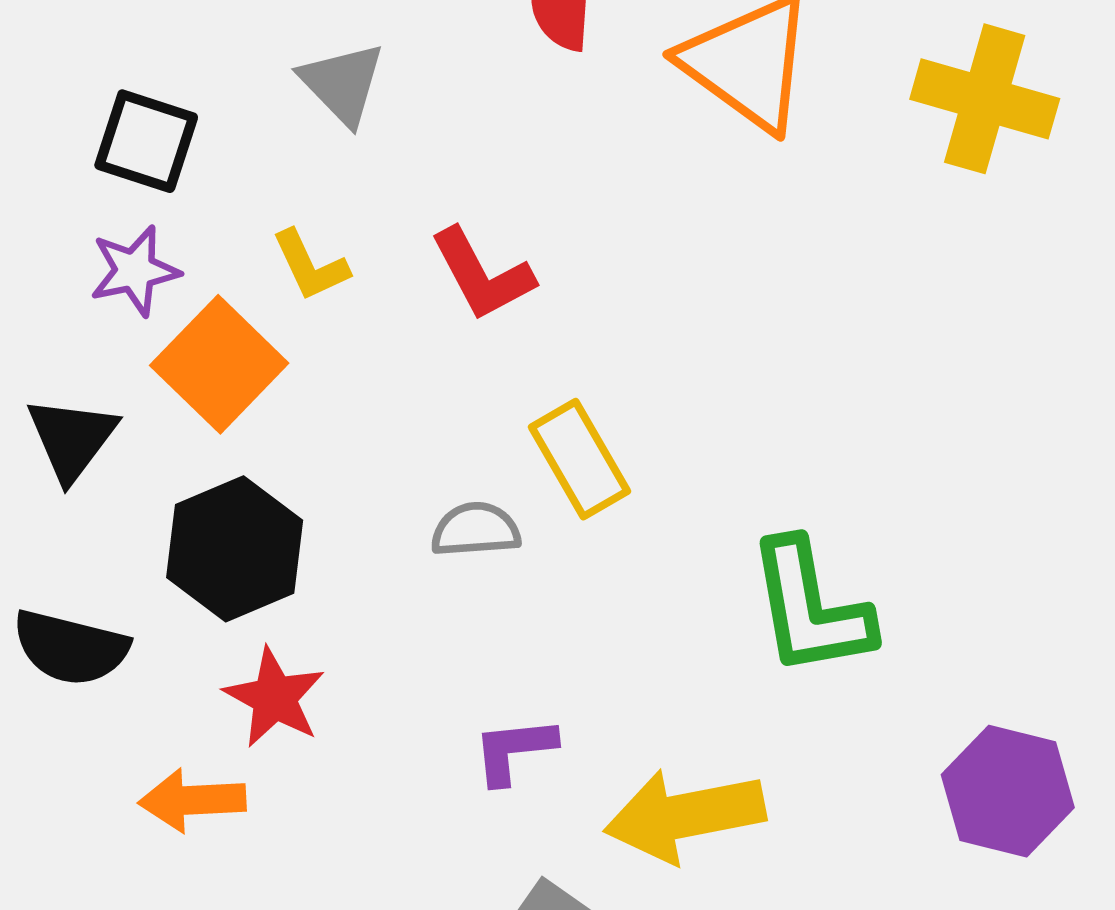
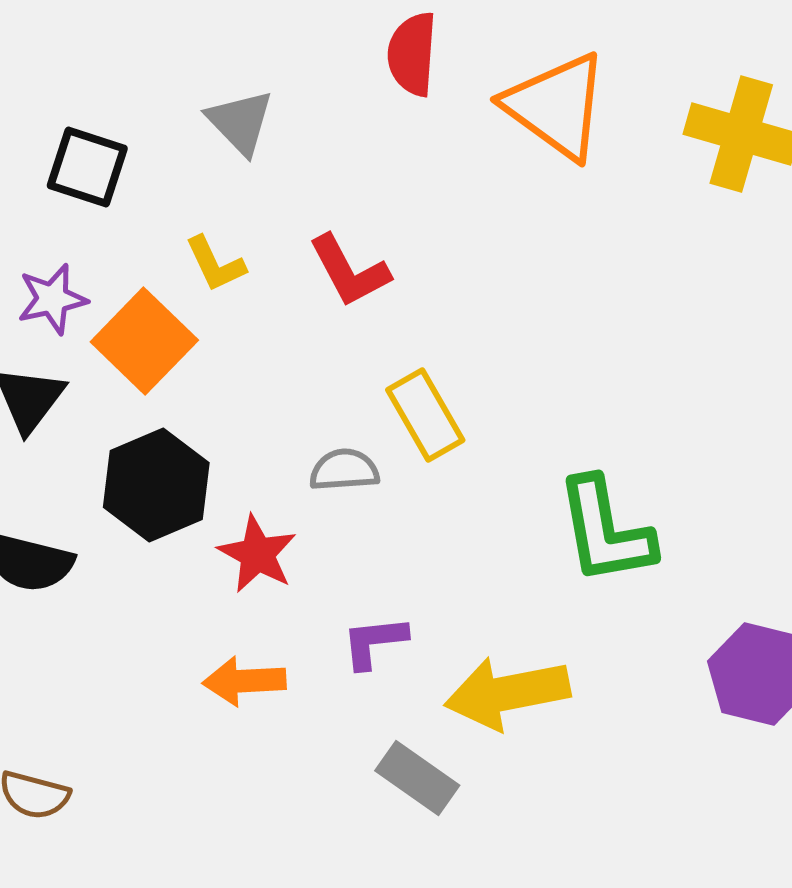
purple star: (135, 271) -> (52, 299), moved
red star: (274, 698) -> (257, 554), moved
orange arrow: (192, 800) -> (244, 681), moved

